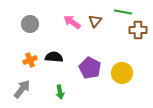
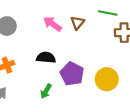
black semicircle: (54, 57) -> (46, 58), moved
green arrow: (60, 92) -> (46, 91), moved, turned 40

